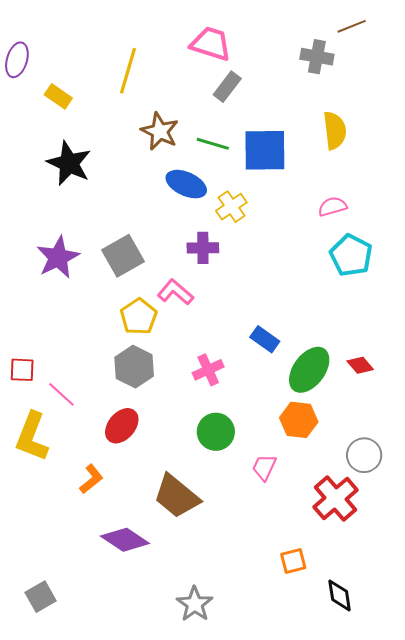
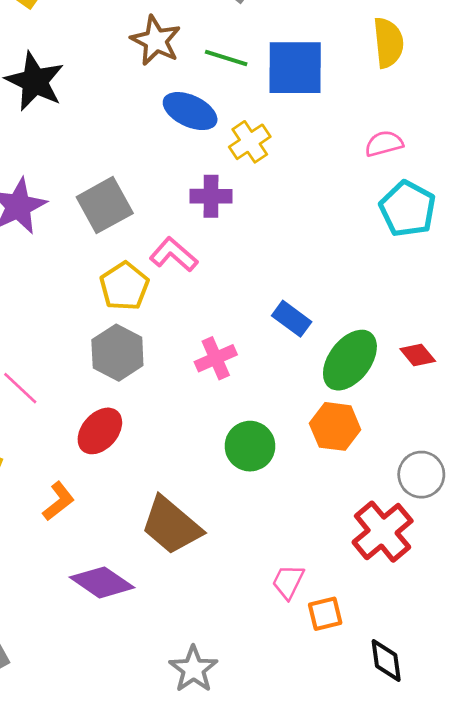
green circle: (216, 432) -> (250, 446), moved
pink trapezoid: (264, 467) -> (288, 582), moved

